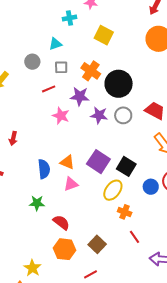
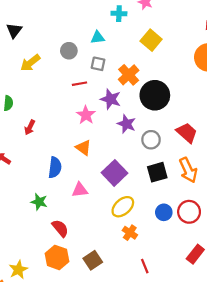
gray circle: (123, 115) -> (151, 140), moved
orange triangle: (67, 162) -> (83, 148), moved
black square: (126, 166) -> (157, 172), moved, turned 30
red line: (134, 237) -> (145, 266), moved

